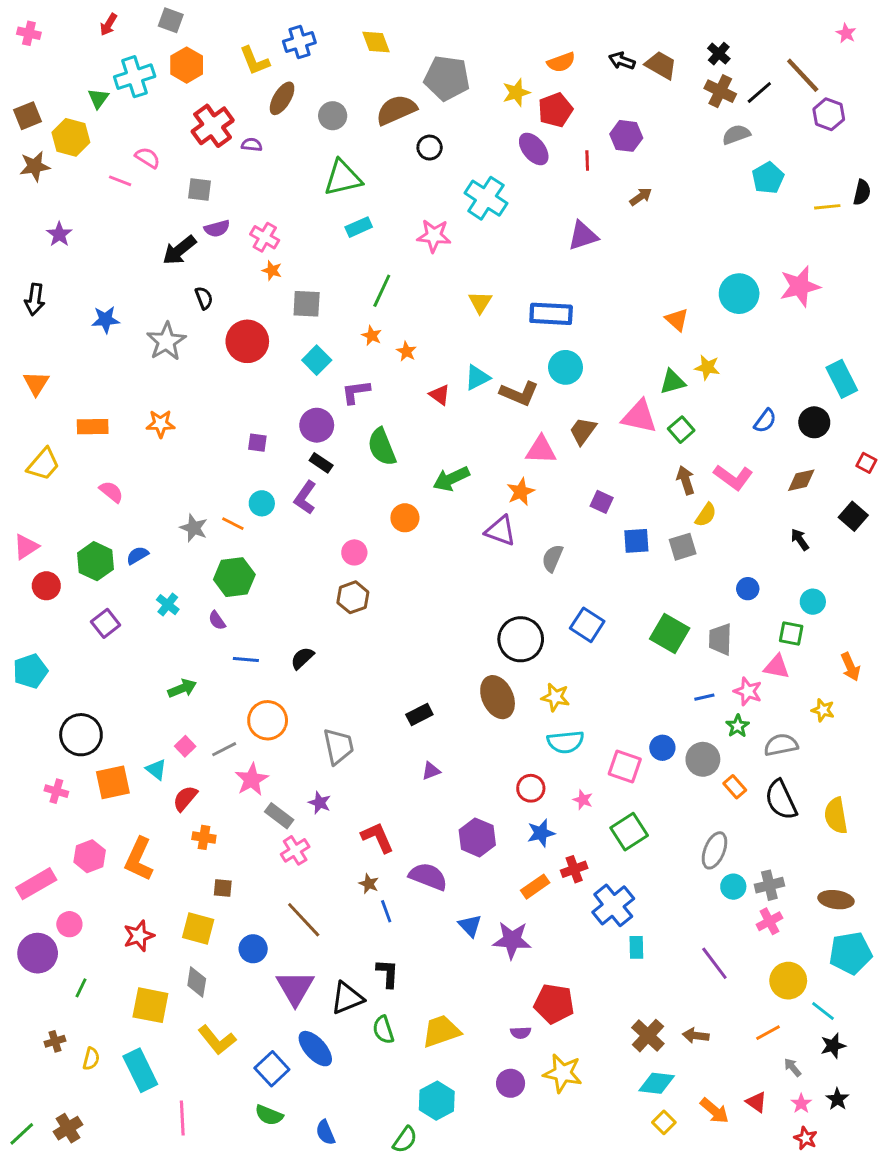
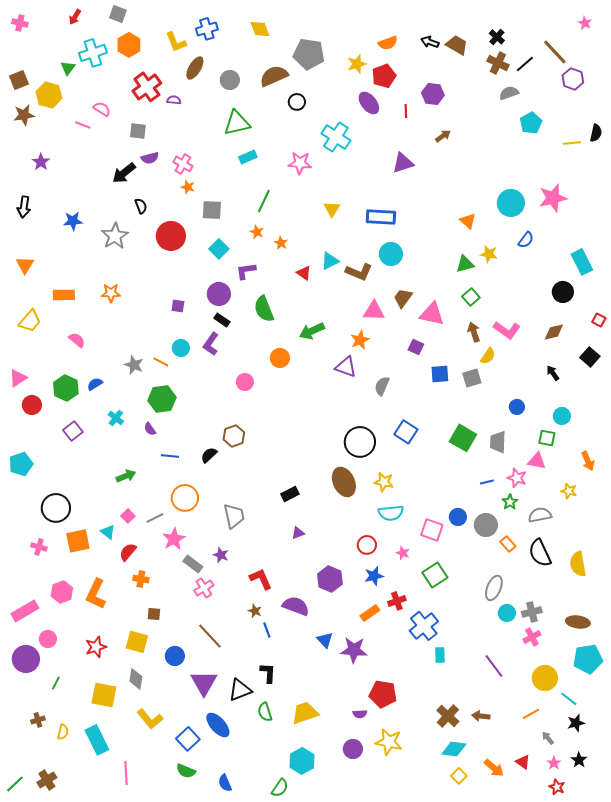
pink triangle: (639, 417) -> (432, 314), moved
blue semicircle: (765, 421) -> (526, 240), moved
brown hexagon: (353, 597) -> (234, 436), moved

